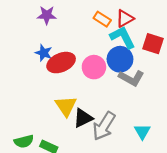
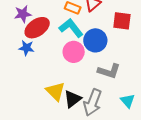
cyan L-shape: (123, 37) -> (71, 28), moved
red ellipse: (61, 63) -> (37, 28), moved
gray L-shape: (131, 78) -> (109, 71), moved

